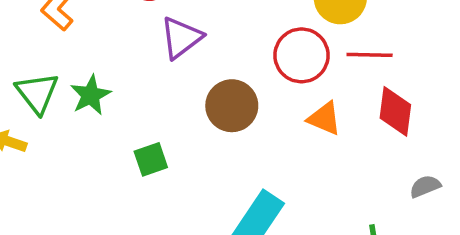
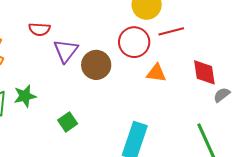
green star: (91, 95) -> (25, 96), turned 30
brown circle: (232, 106) -> (96, 65), moved
red diamond: (395, 111) -> (204, 72), moved

